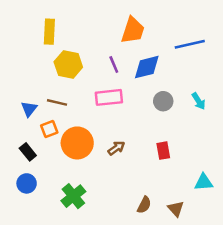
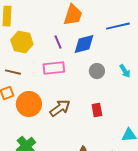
brown arrow: (116, 148) -> (60, 108), size x1.5

